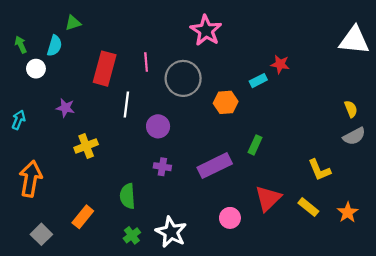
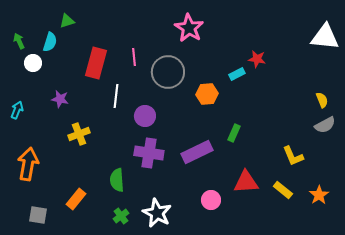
purple cross: (162, 167) -> (149, 153), size x1.8
red triangle: (268, 198) -> (246, 182), turned 40
gray square: (41, 234) -> (38, 215), turned -36

